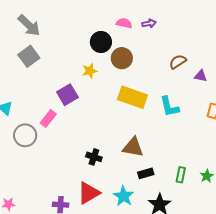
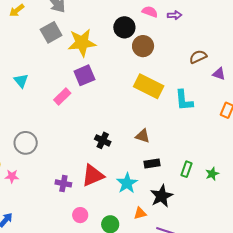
yellow star: (90, 71) -> (82, 43), moved, size x1.8
gray circle: (25, 135) -> (26, 143), moved
brown triangle: (133, 147) -> (143, 136), size x0.7

